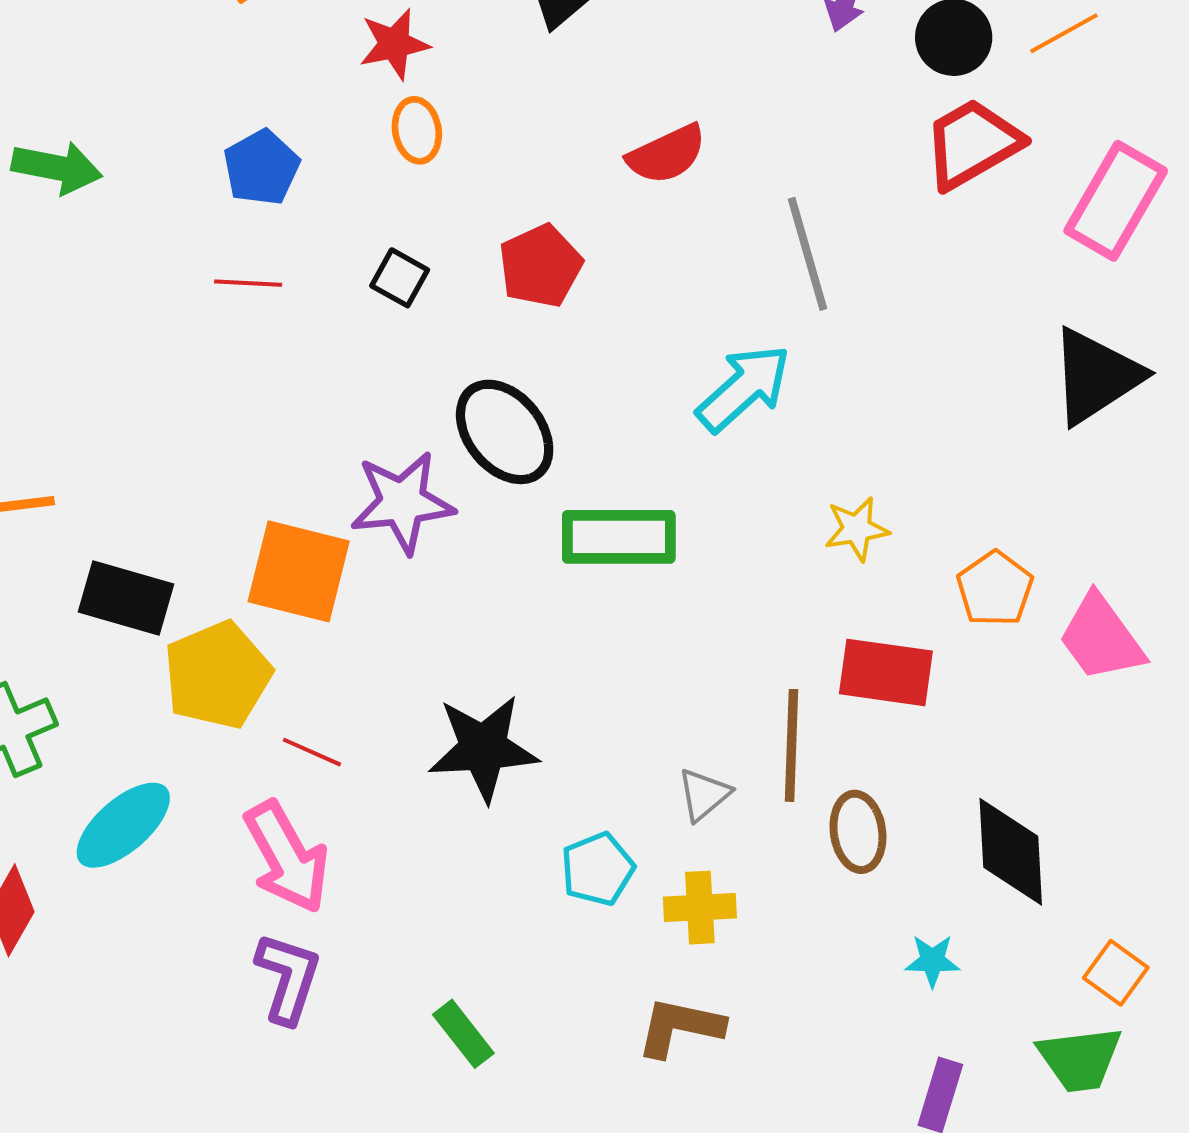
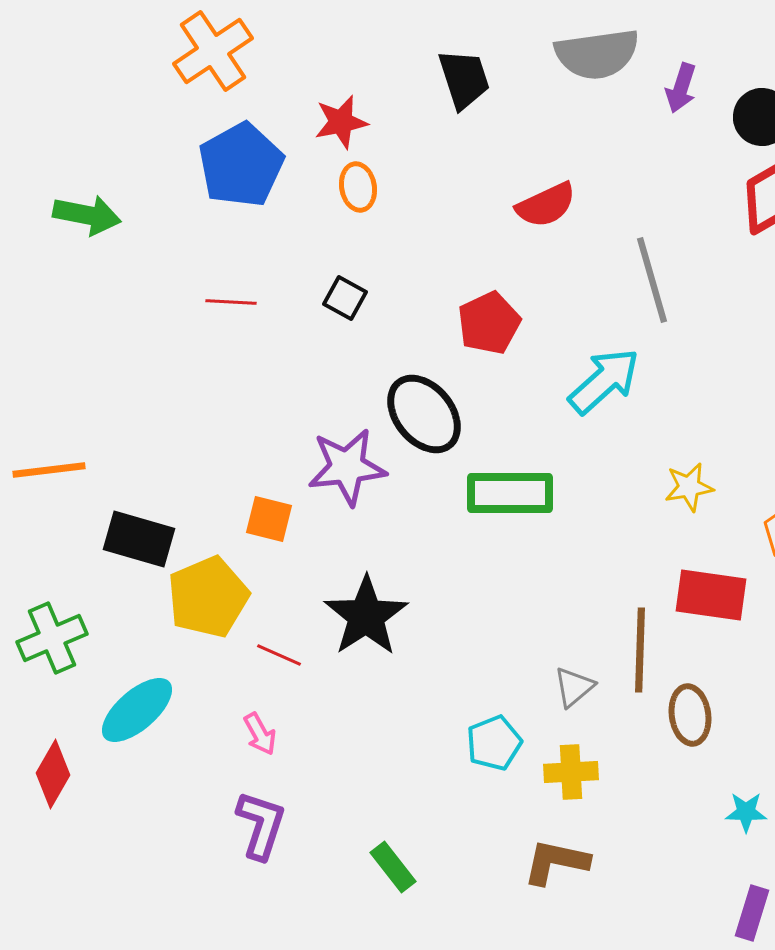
blue pentagon: (261, 168) -> (241, 165), moved, size x1.5
red pentagon: (540, 266) -> (489, 323), moved
orange square: (299, 571) -> (269, 519), size x0.6
black star: (483, 748) -> (366, 616), moved, turned -30
pink arrow: (287, 857) -> (260, 734), size x0.5

